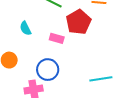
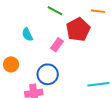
pink rectangle: (57, 38) -> (57, 45), turned -72

